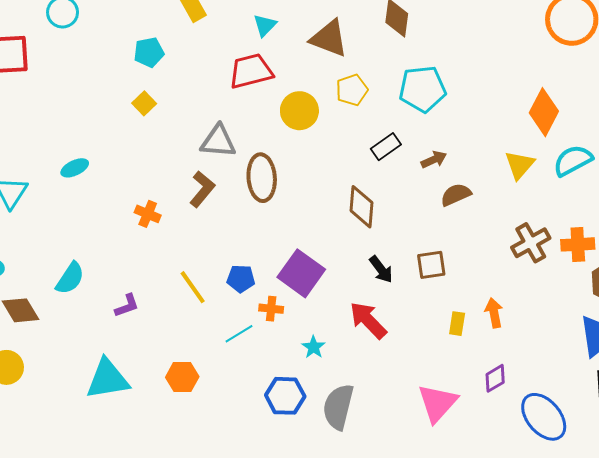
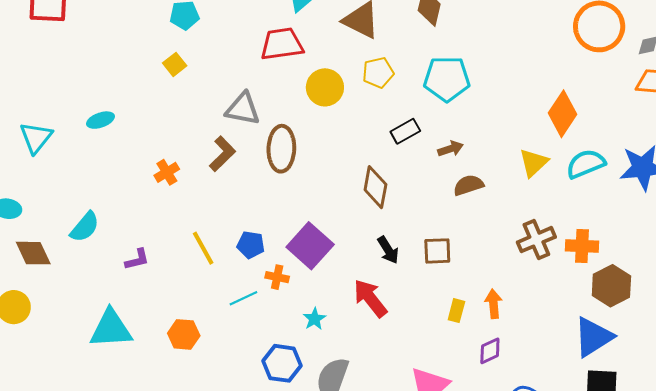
orange cross: (148, 214) -> (167, 172), turned 30
purple diamond: (495, 378) -> (490, 351), moved

